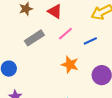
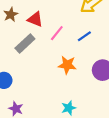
red triangle: (55, 11) -> (35, 19), moved

